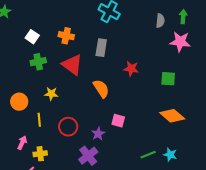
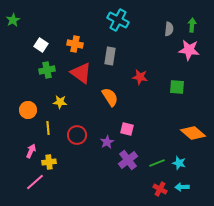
orange diamond: (172, 116) -> (193, 133), moved
purple cross: (88, 156) -> (128, 160), moved

